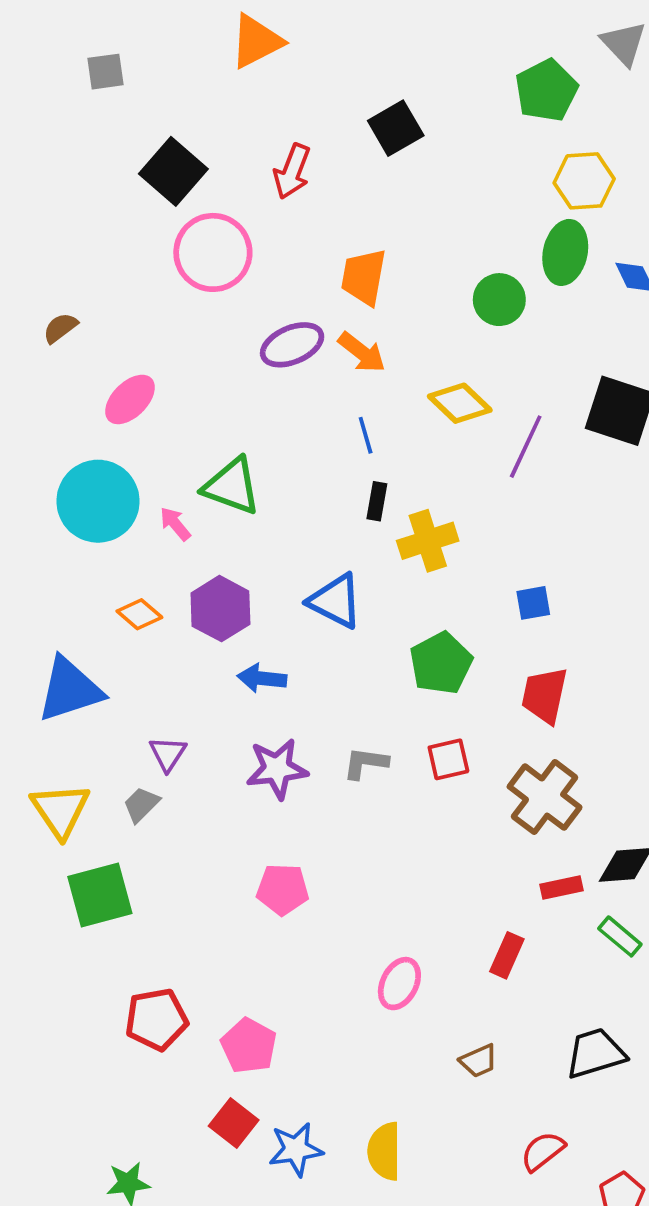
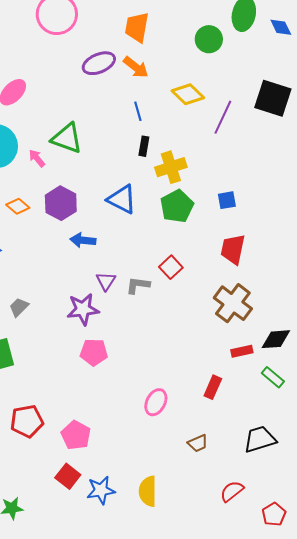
green pentagon: (441, 663) -> (177, 206), moved
purple triangle: (168, 754) -> (106, 281), moved
red square: (448, 759) -> (171, 267), moved, turned -30
purple star: (277, 769) -> (83, 309), moved

